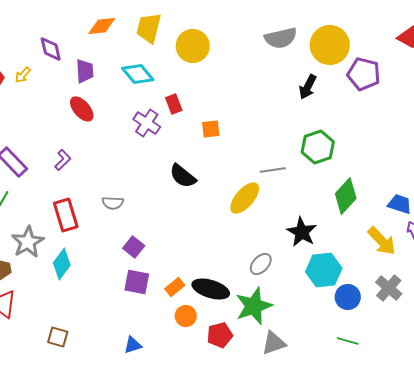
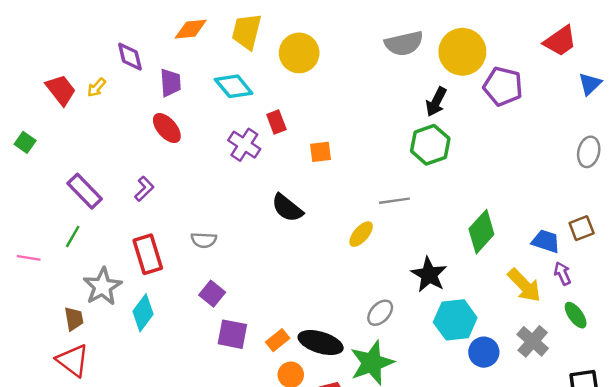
green hexagon: (318, 147) -> (430, 145), moved
yellow ellipse: (245, 198) -> (361, 234), size x0.7
purple square: (134, 247) -> (212, 294), moved

